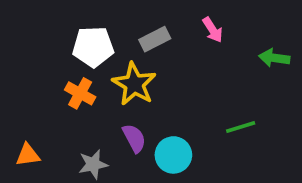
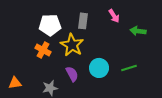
gray rectangle: (155, 39) -> (83, 21), turned -56
green arrow: (274, 58) -> (138, 31), moved
cyan circle: (173, 155) -> (99, 68), moved

